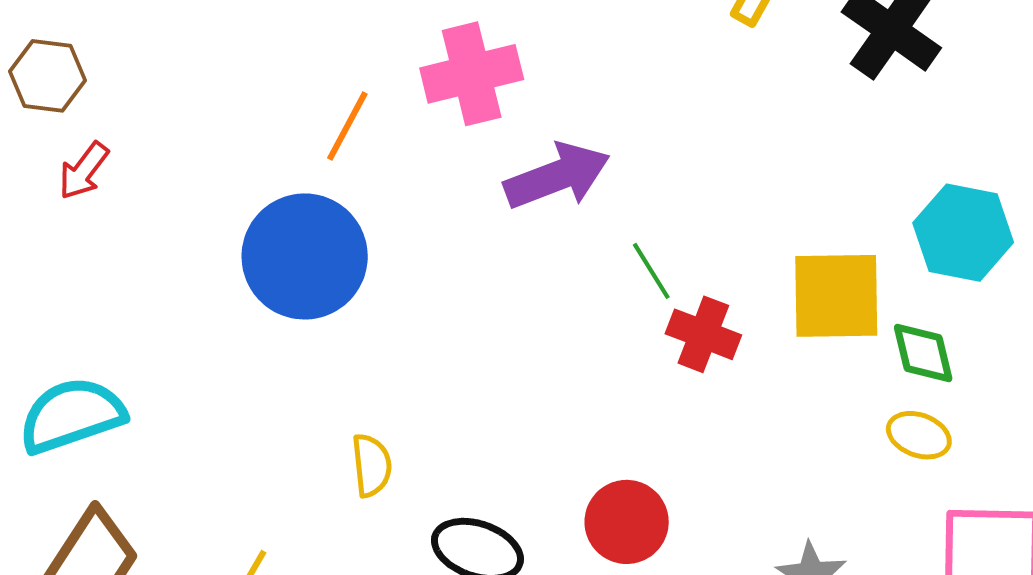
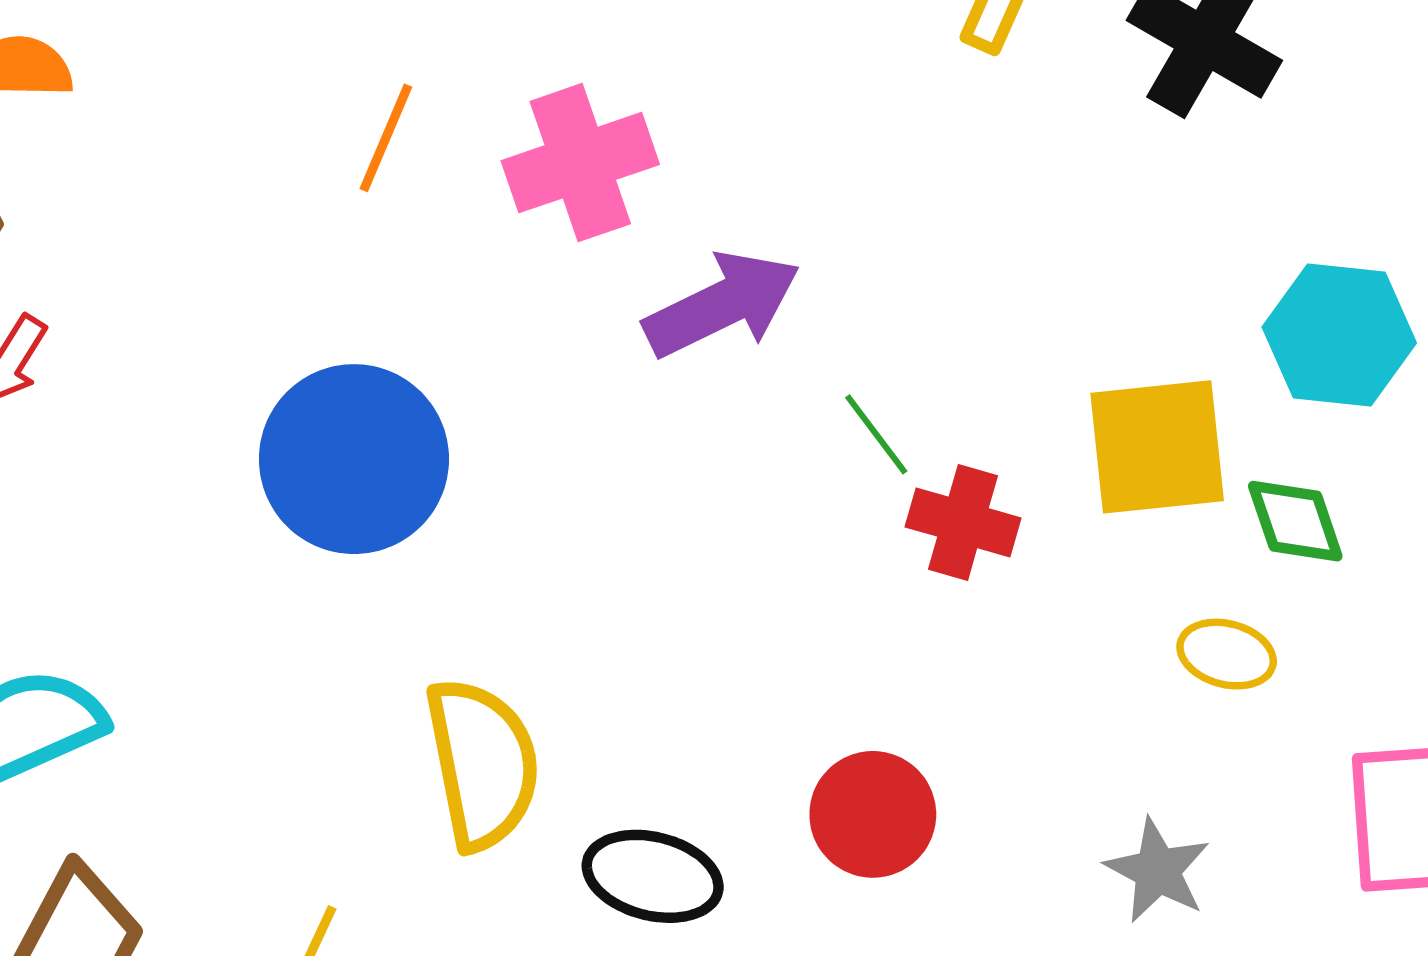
orange line: (347, 126) -> (386, 138), moved
yellow ellipse: (919, 435) -> (1227, 654), moved
yellow semicircle: (372, 465) -> (482, 764), size x1.8

